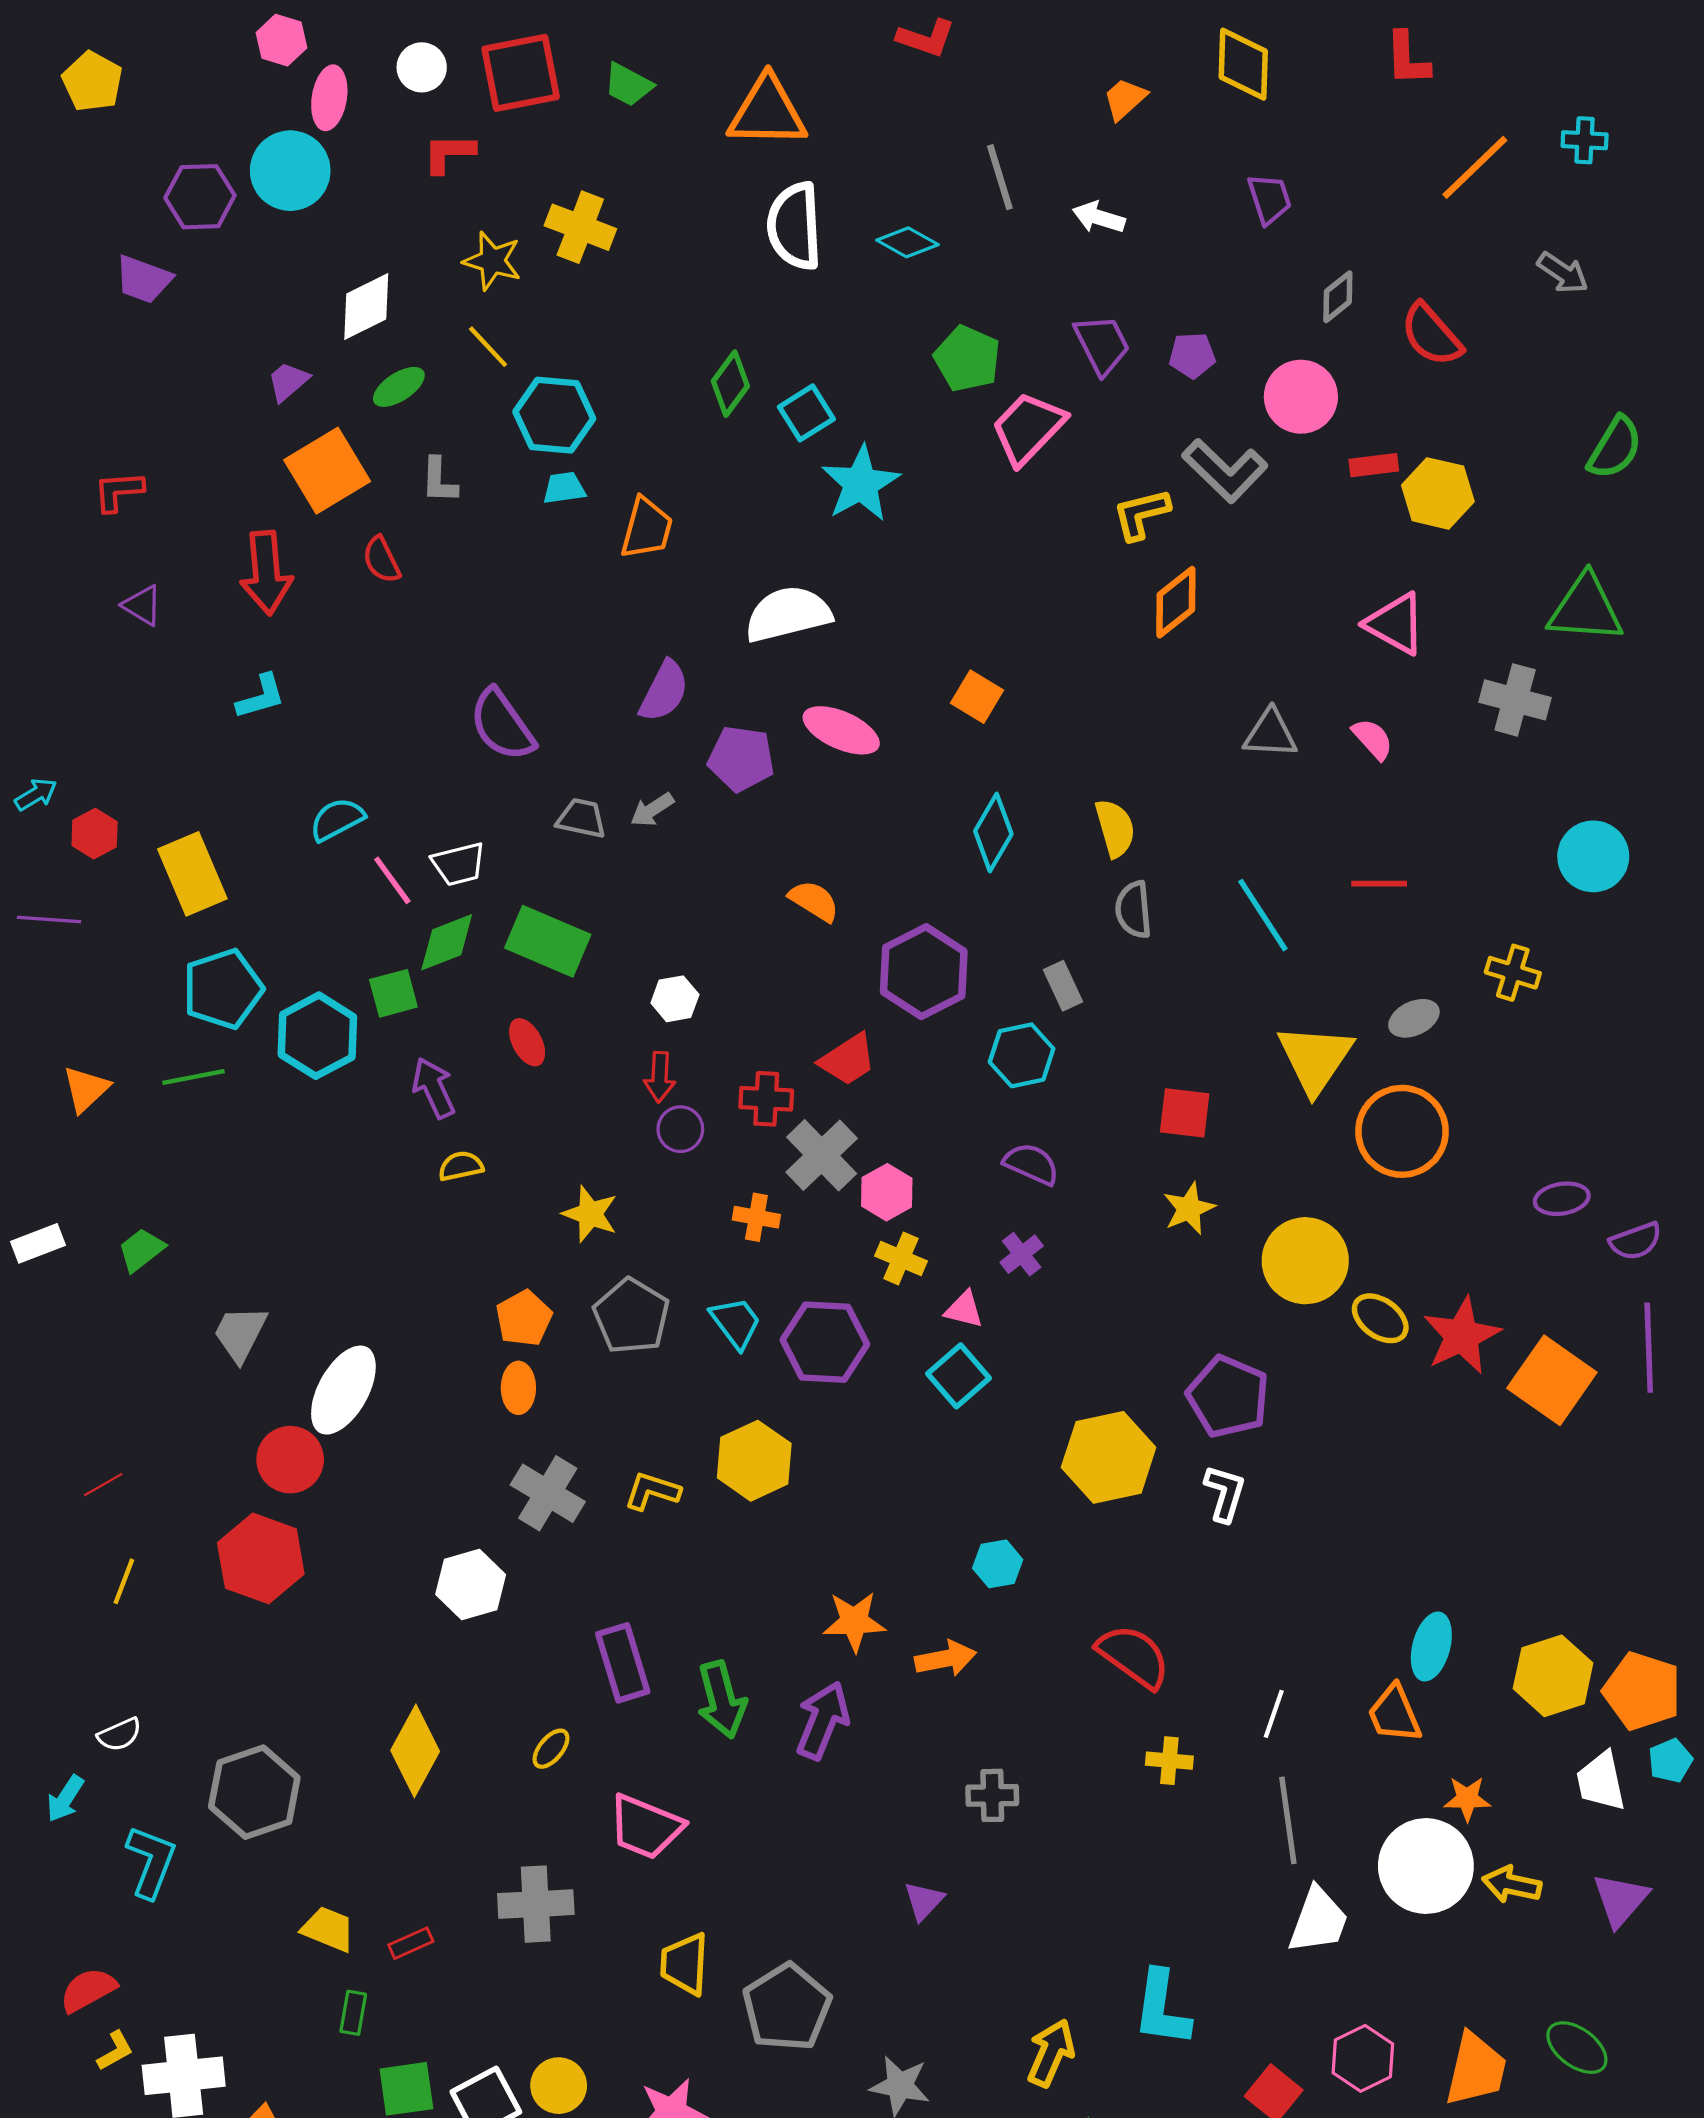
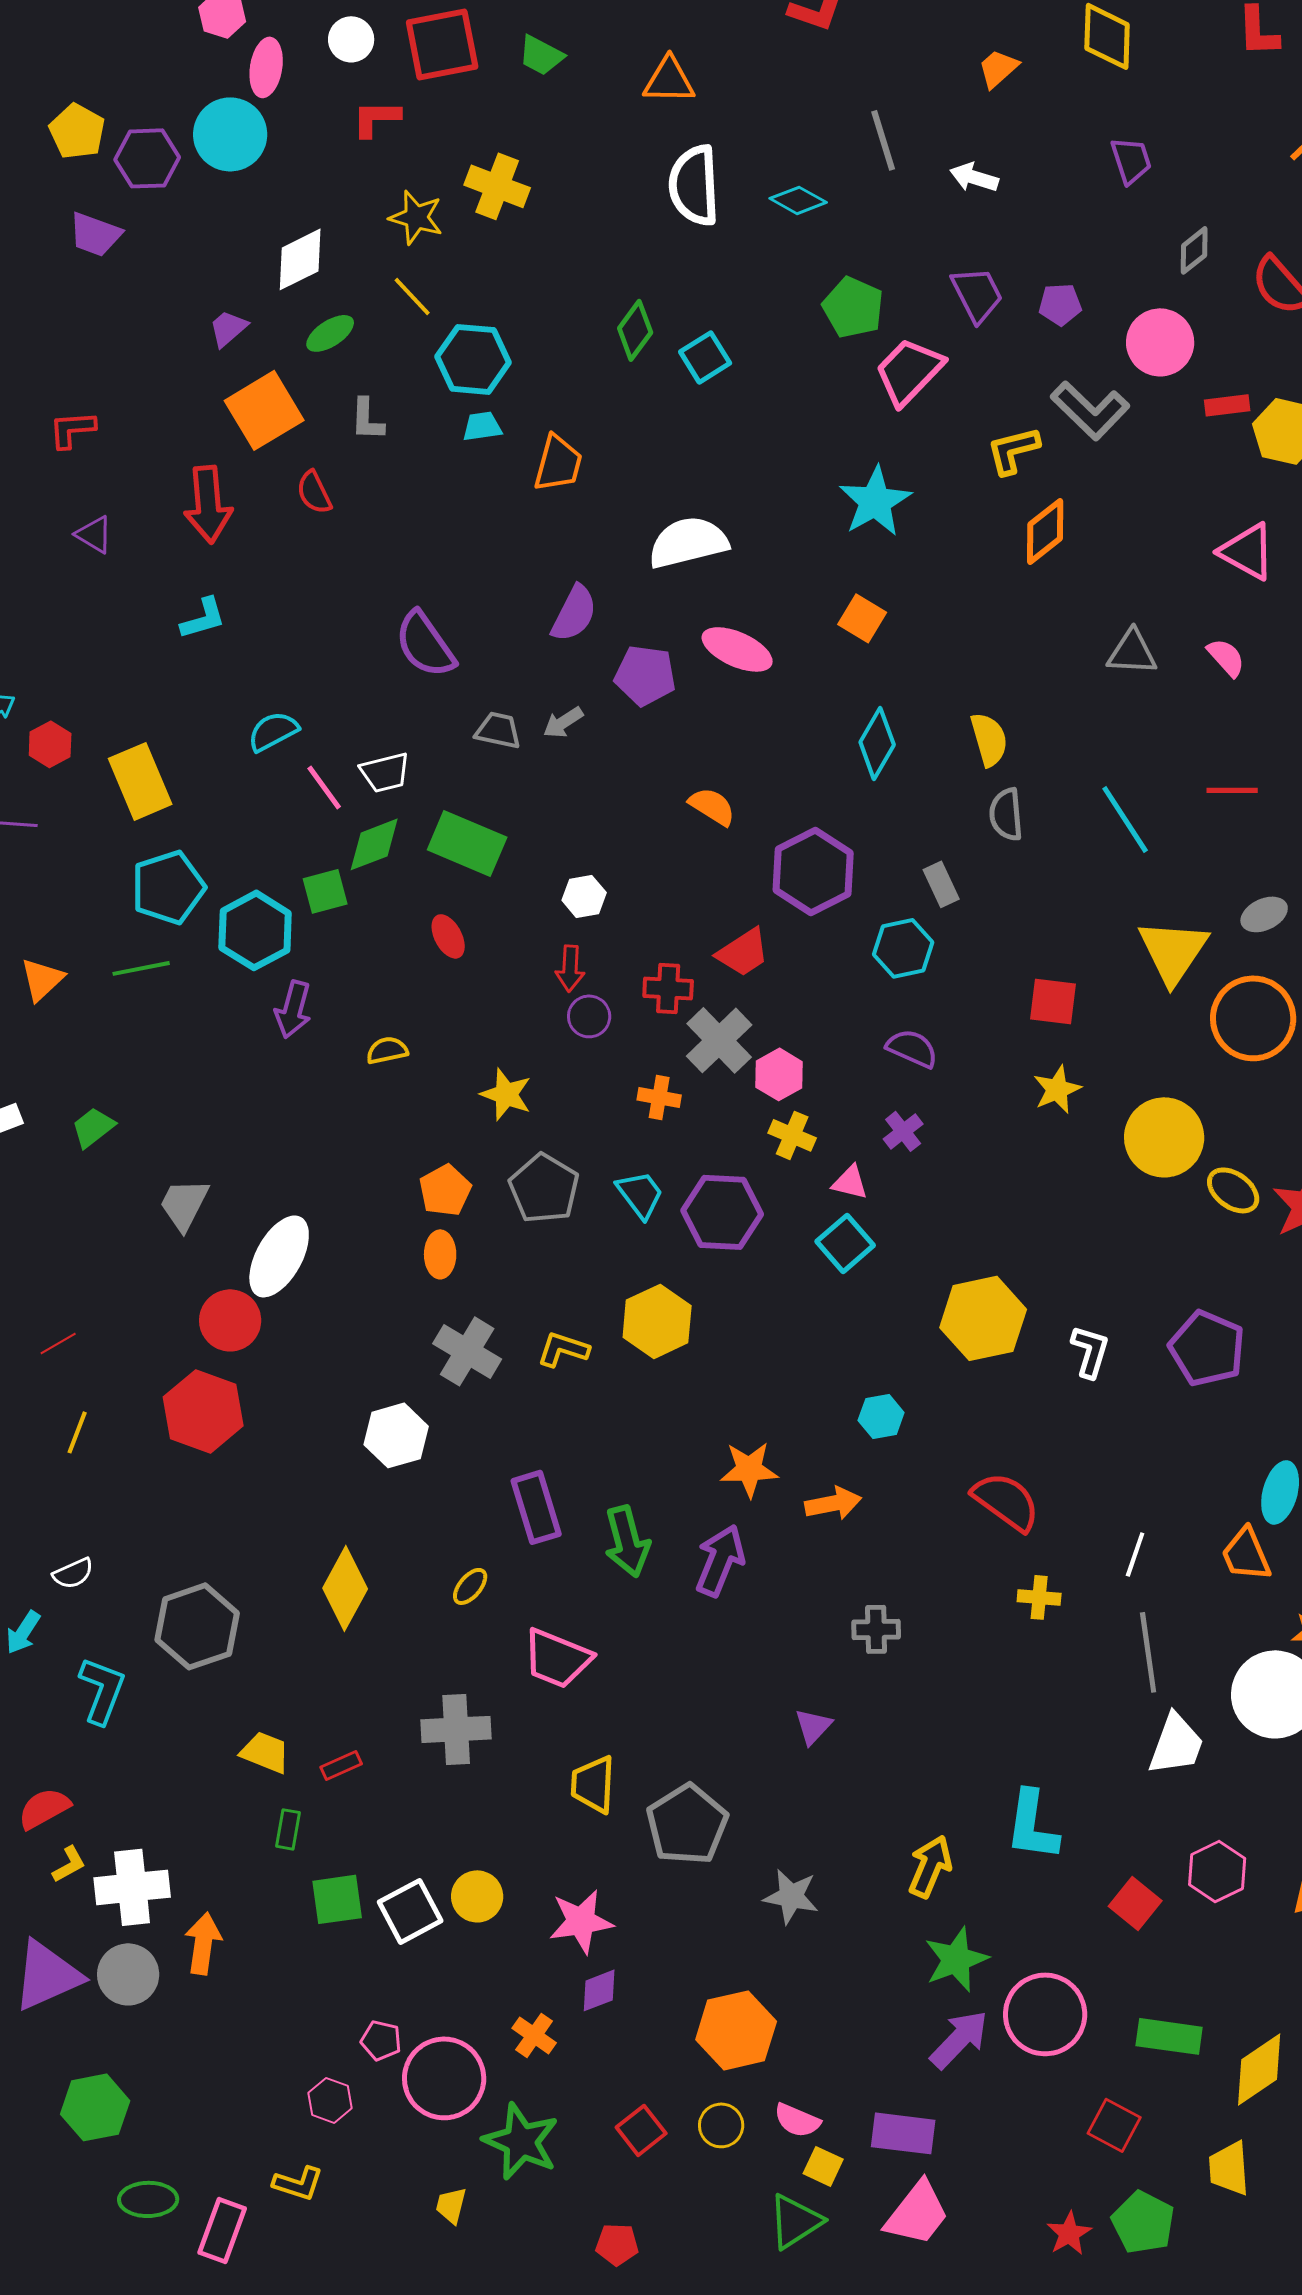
yellow pentagon: (92, 82) -> (77, 131), moved
orange triangle: (767, 112) -> (669, 80), size x0.7
cyan star: (861, 484) -> (875, 501), moved
purple arrow: (434, 1088) -> (293, 1009), moved, turned -140
purple pentagon: (1228, 1397) -> (1207, 1348), moved

